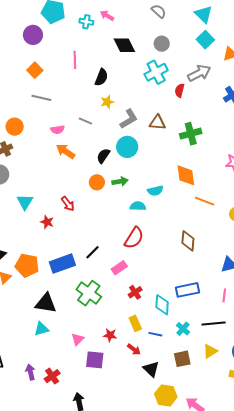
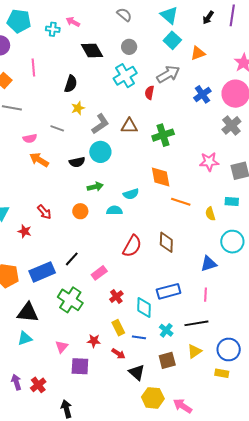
pink line: (75, 60) -> (33, 68), moved
black semicircle: (103, 156) -> (77, 162), turned -133
orange circle: (97, 182) -> (80, 211), moved
red semicircle: (134, 238) -> (132, 246), moved

